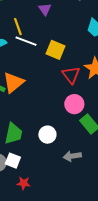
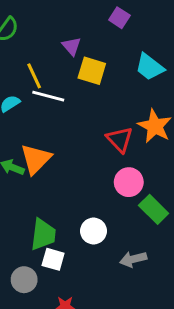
yellow square: (56, 50) -> (92, 71), moved
white square: (13, 161) -> (53, 259), moved

